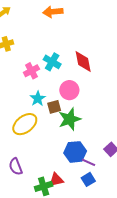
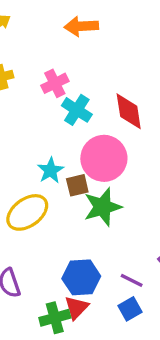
pink cross: (31, 71) -> (55, 83), moved
pink circle: (69, 90) -> (104, 158), size x1.4
blue hexagon: (75, 152) -> (81, 277), moved
red triangle: (56, 180) -> (76, 308), turned -35

